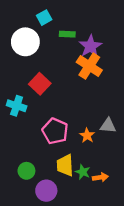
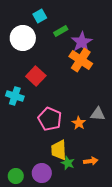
green rectangle: (67, 34) -> (61, 31), turned -32
green circle: (26, 171) -> (16, 176), moved
green star: (83, 172) -> (68, 163), moved

